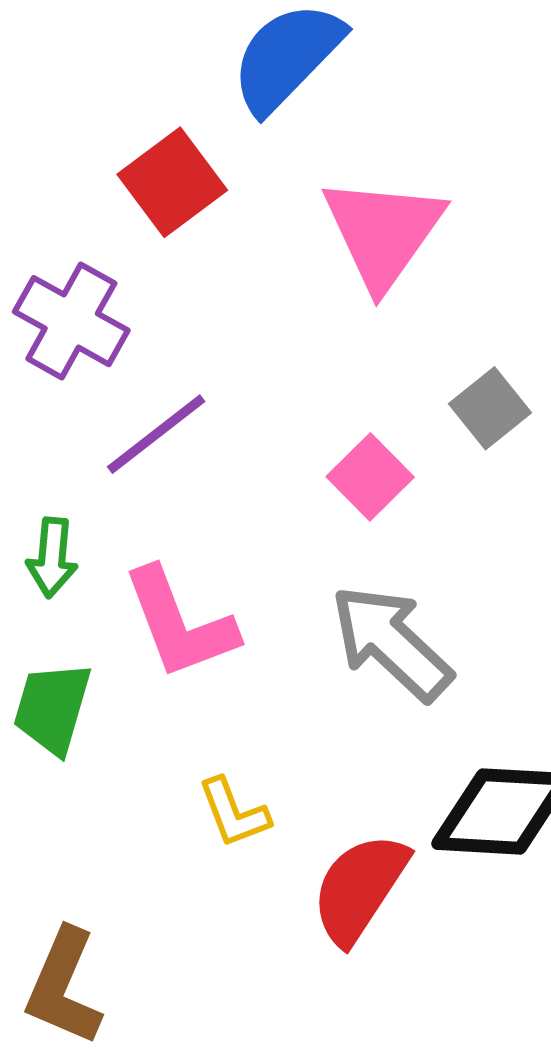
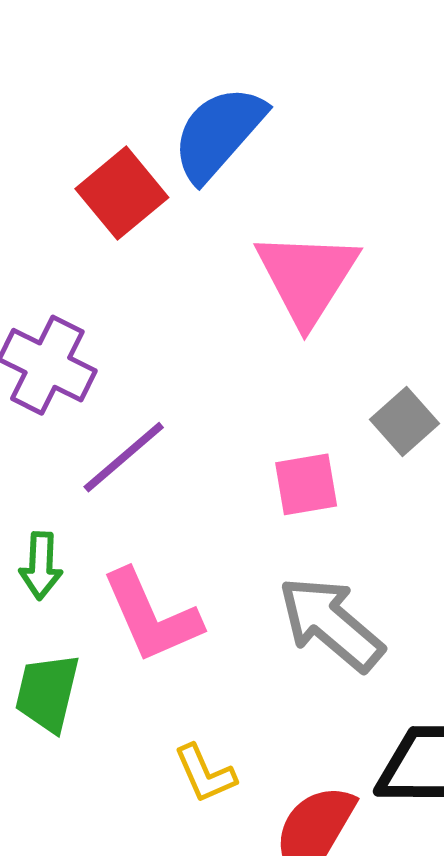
red square: (172, 182) -> (122, 193), moved
pink square: (370, 477) -> (306, 484), turned 38

